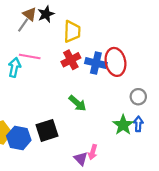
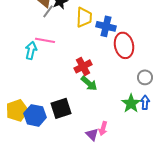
gray line: (23, 25) -> (48, 11), moved
red cross: (71, 60) -> (83, 66), moved
blue cross: (96, 63) -> (106, 26), moved

